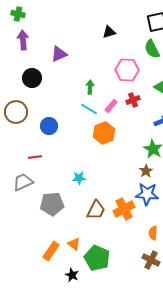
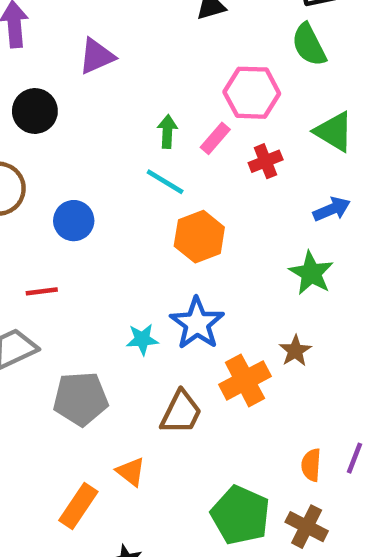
pink rectangle: (111, 106) -> (215, 138), moved
brown star: (146, 171) -> (295, 351), moved
blue star: (147, 194) -> (197, 323), moved, turned 30
orange cross: (124, 209) -> (245, 380), moved
orange triangle: (74, 244) -> (131, 472), moved
green pentagon: (97, 258) -> (240, 515), moved

